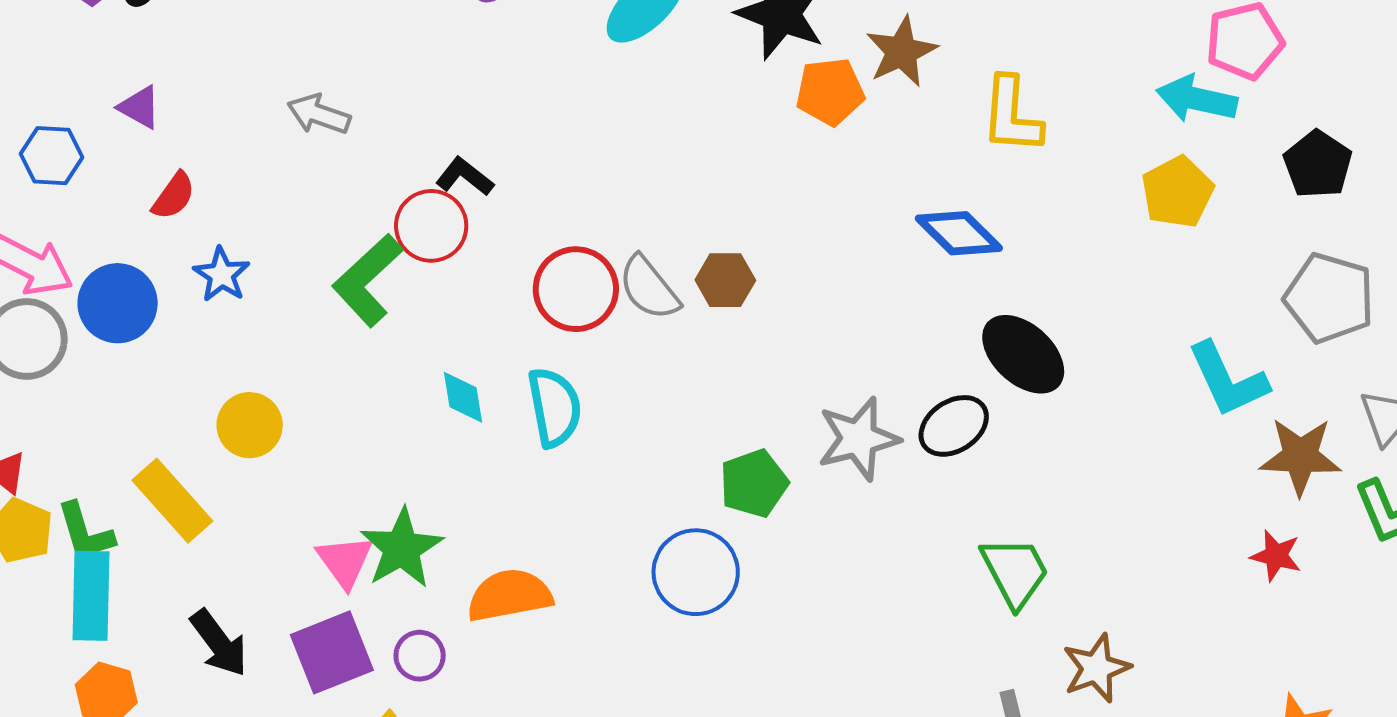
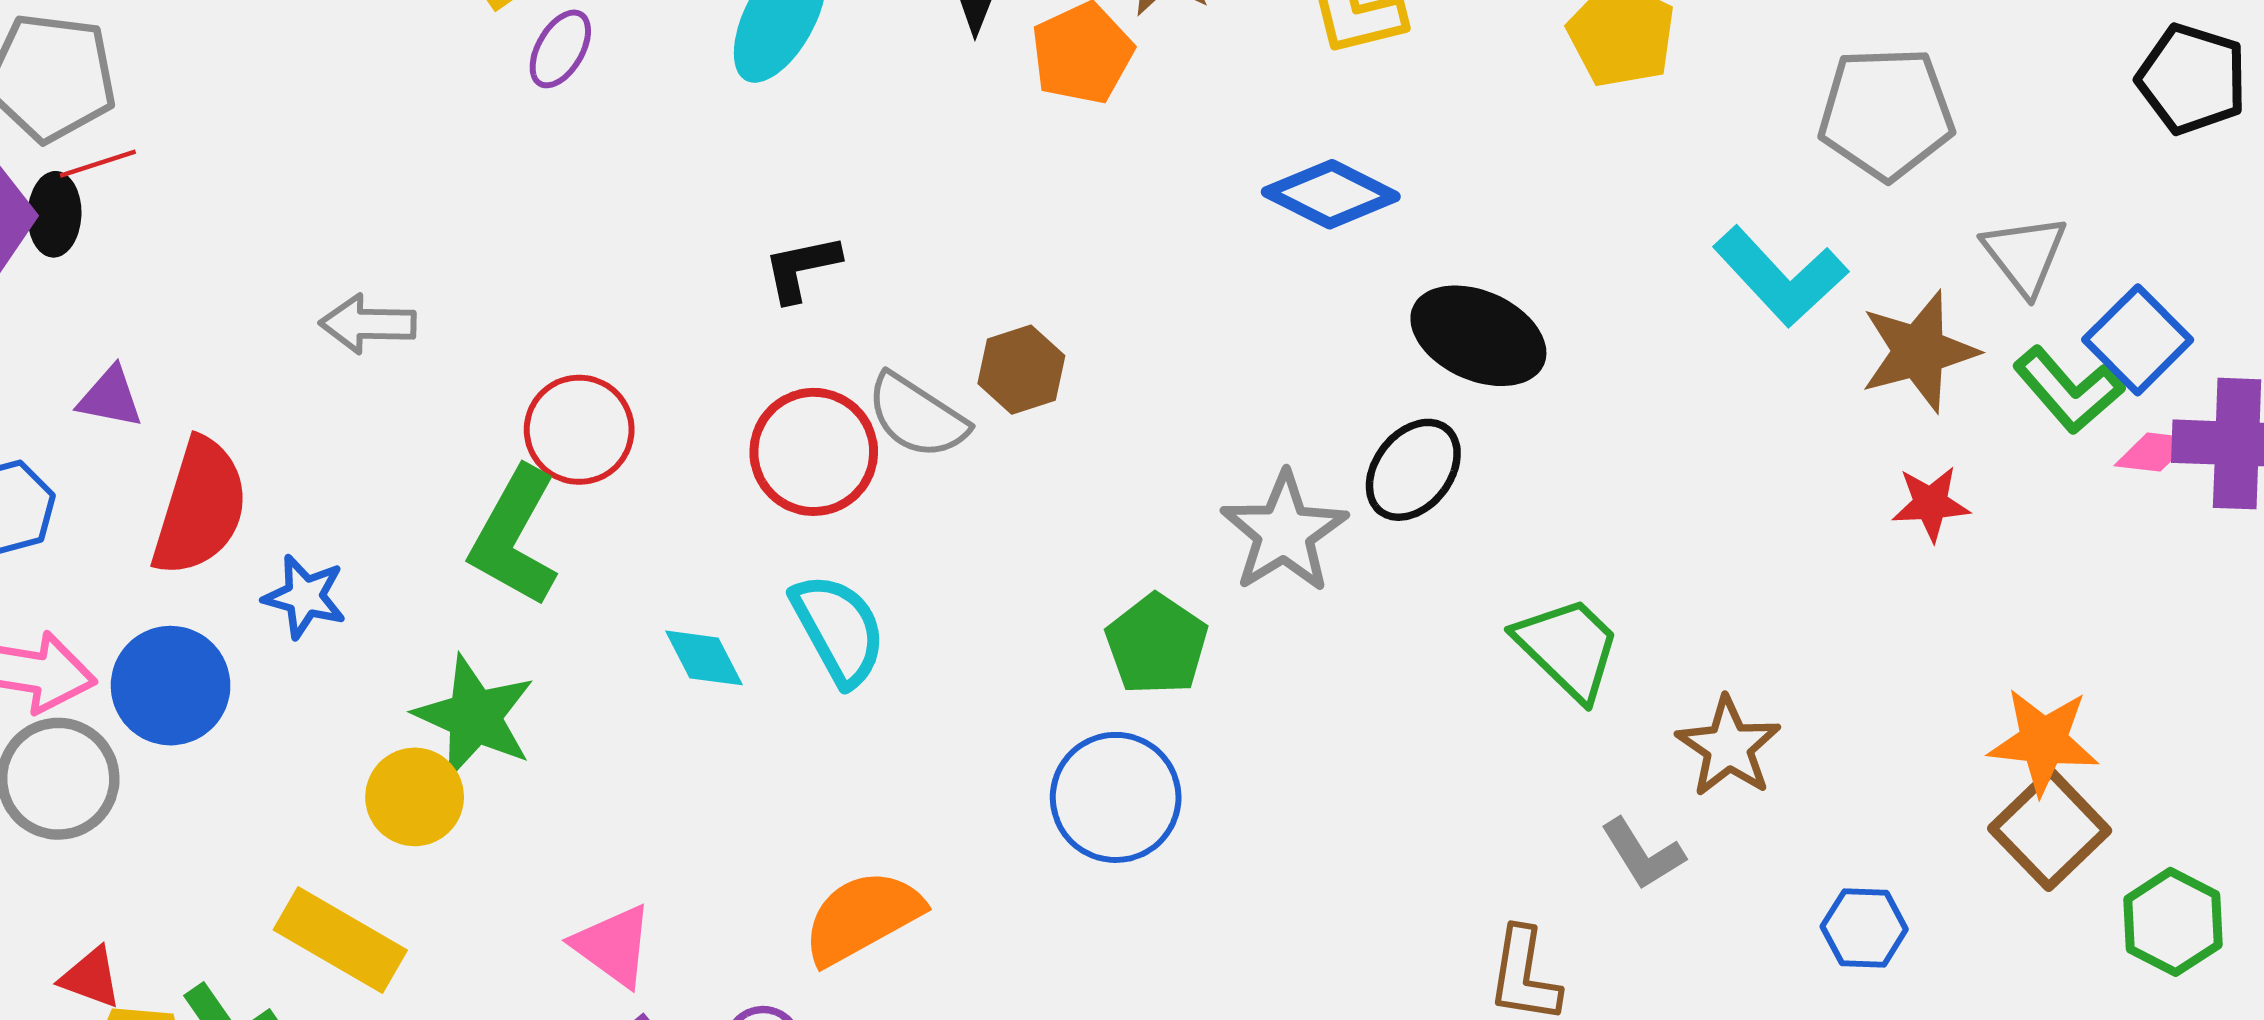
black L-shape: (465, 177) -> (802, 268), moved, turned -32
red semicircle: (174, 196) -> (200, 507), size x1.8
green star: (402, 548) -> (475, 717), moved

